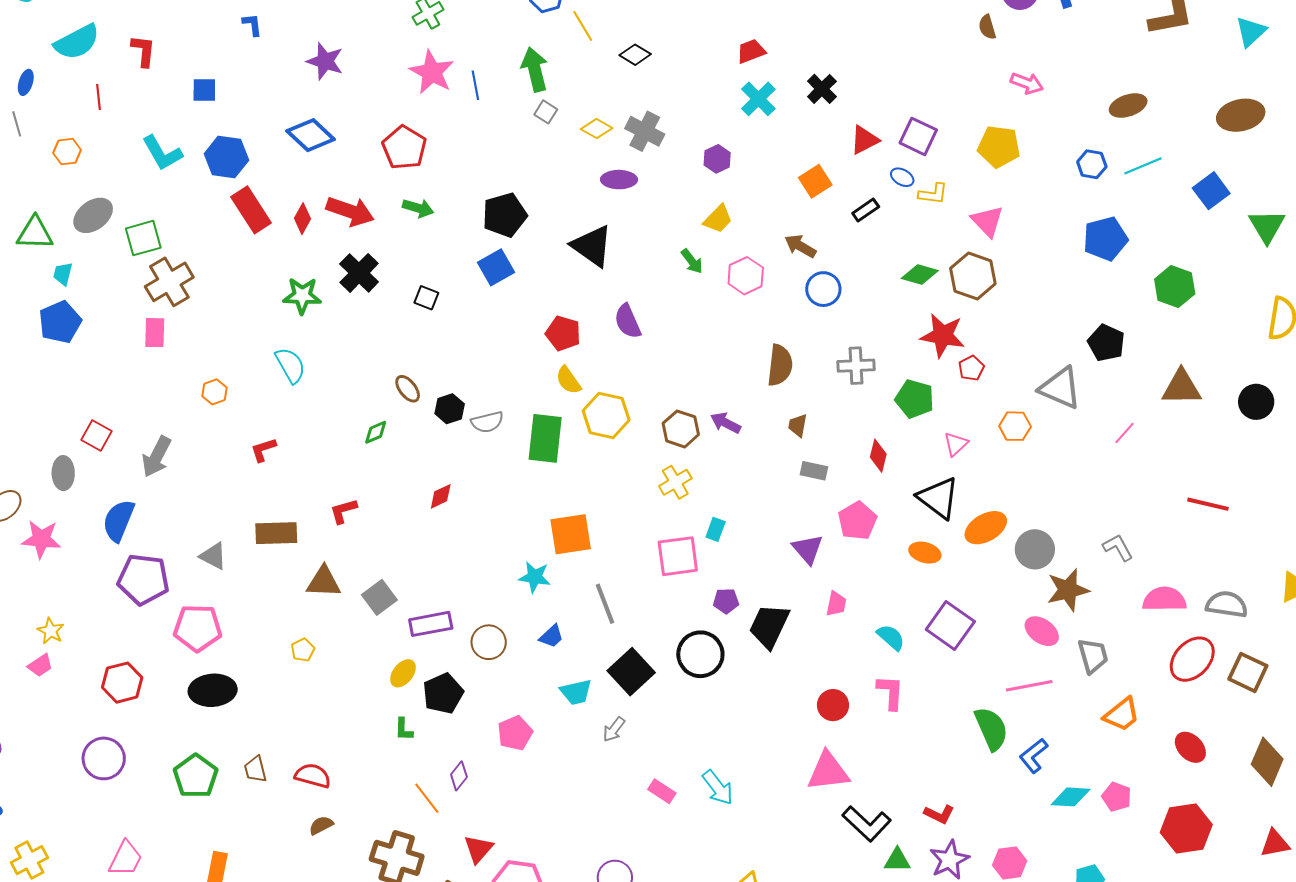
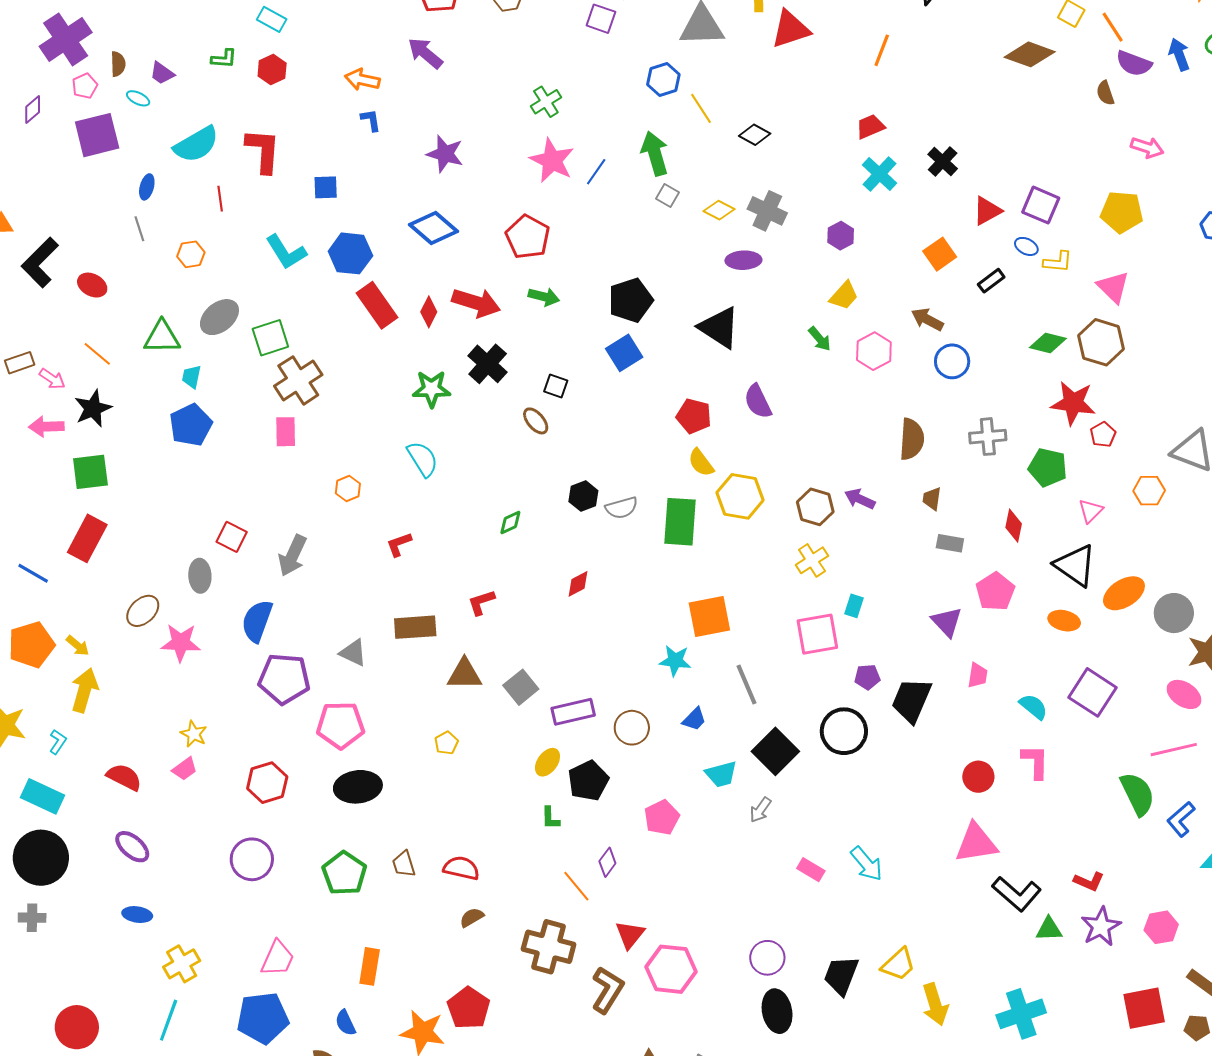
red L-shape: (143, 51) -> (263, 151), size x1.4
blue line: (475, 85) -> (596, 172), turned 48
brown ellipse: (408, 389) -> (536, 421), moved

